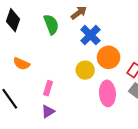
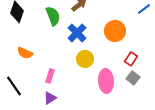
blue cross: (90, 35) -> (77, 33), moved
orange circle: (109, 57) -> (115, 31), moved

